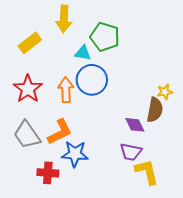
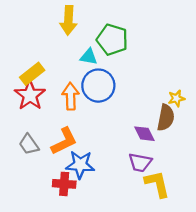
yellow rectangle: (30, 43) -> (32, 74), moved
gray trapezoid: (27, 135) -> (29, 144), size x0.7
red cross: (48, 173) -> (64, 184), moved

